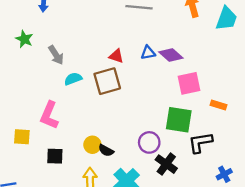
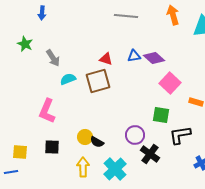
pink square: (189, 83) -> (170, 83), turned -35
green square: (179, 120) -> (161, 115), size x0.7
yellow square: (22, 137) -> (20, 152), moved

